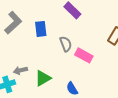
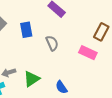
pink rectangle: (84, 55) -> (88, 53), moved

